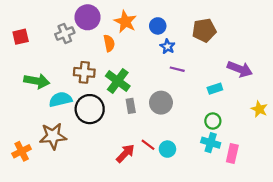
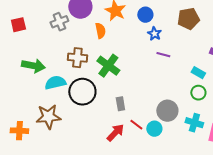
cyan rectangle: (215, 89) -> (198, 73), turned 48
gray circle: (161, 103) -> (167, 111), moved
gray rectangle: (131, 106) -> (120, 104), moved
green circle: (213, 121) -> (198, 93), moved
orange cross: (22, 151) -> (19, 131), turned 30

